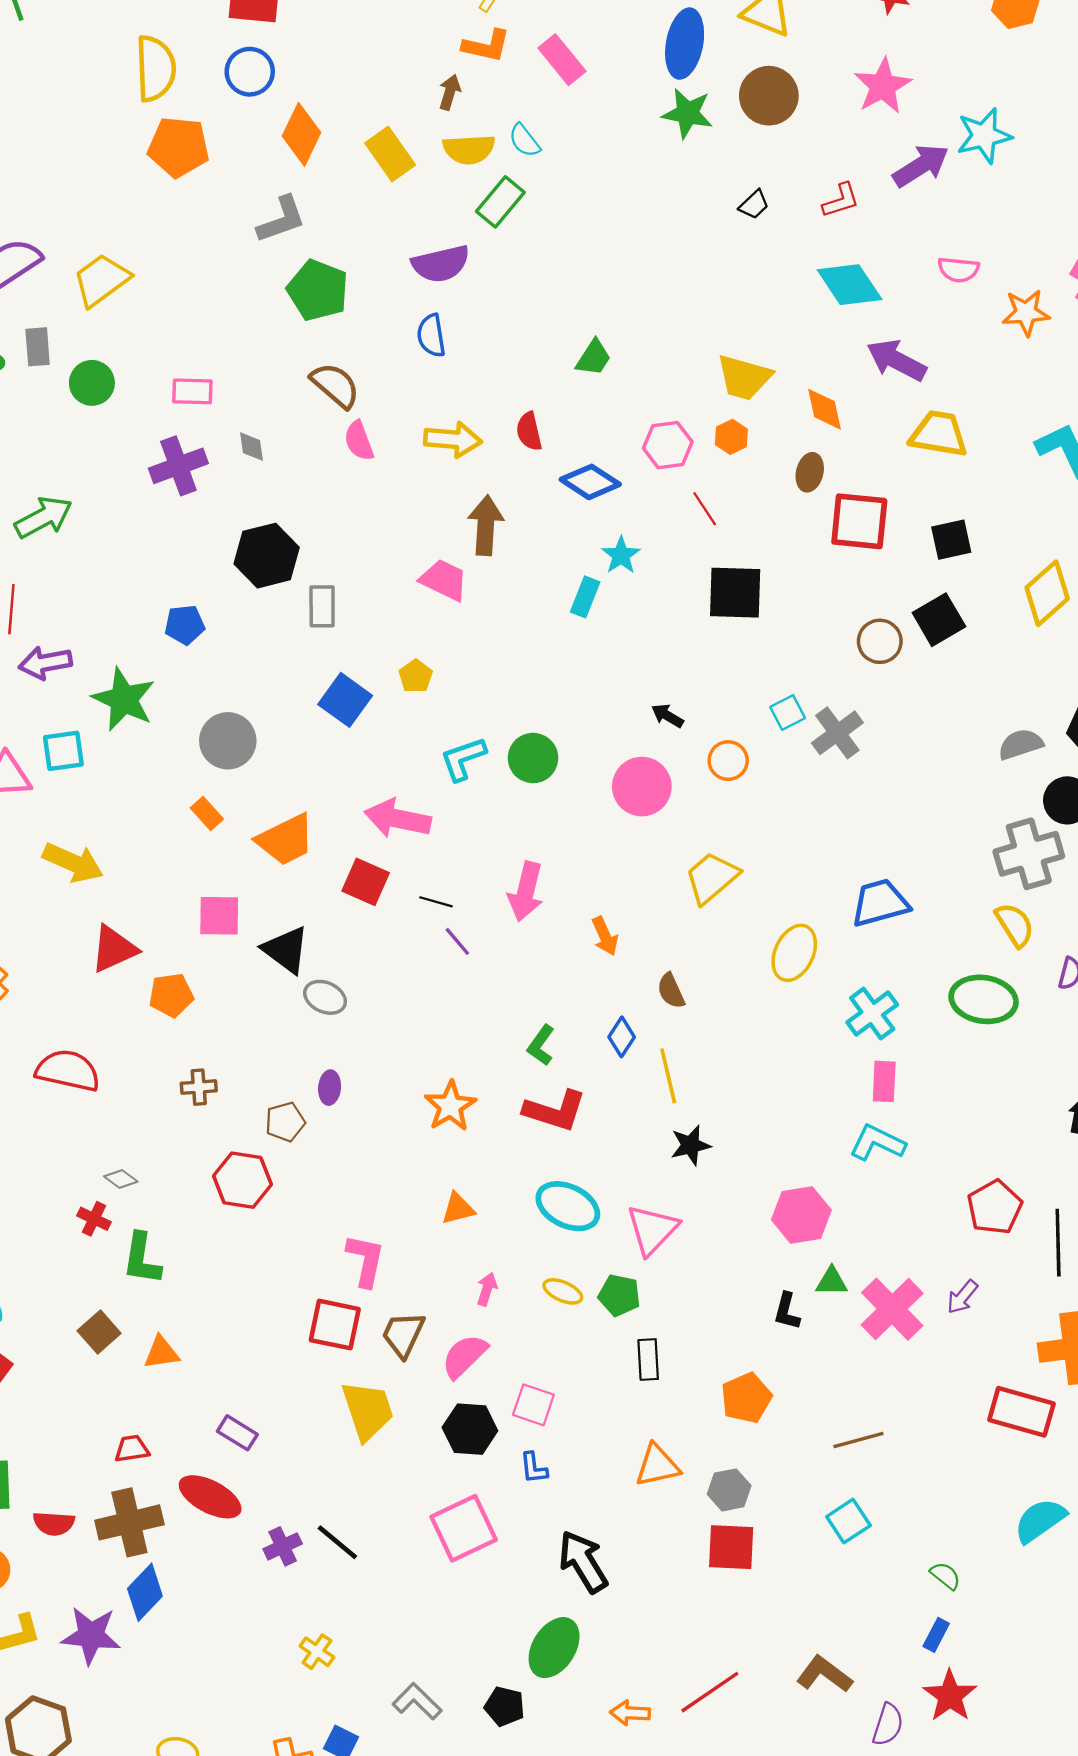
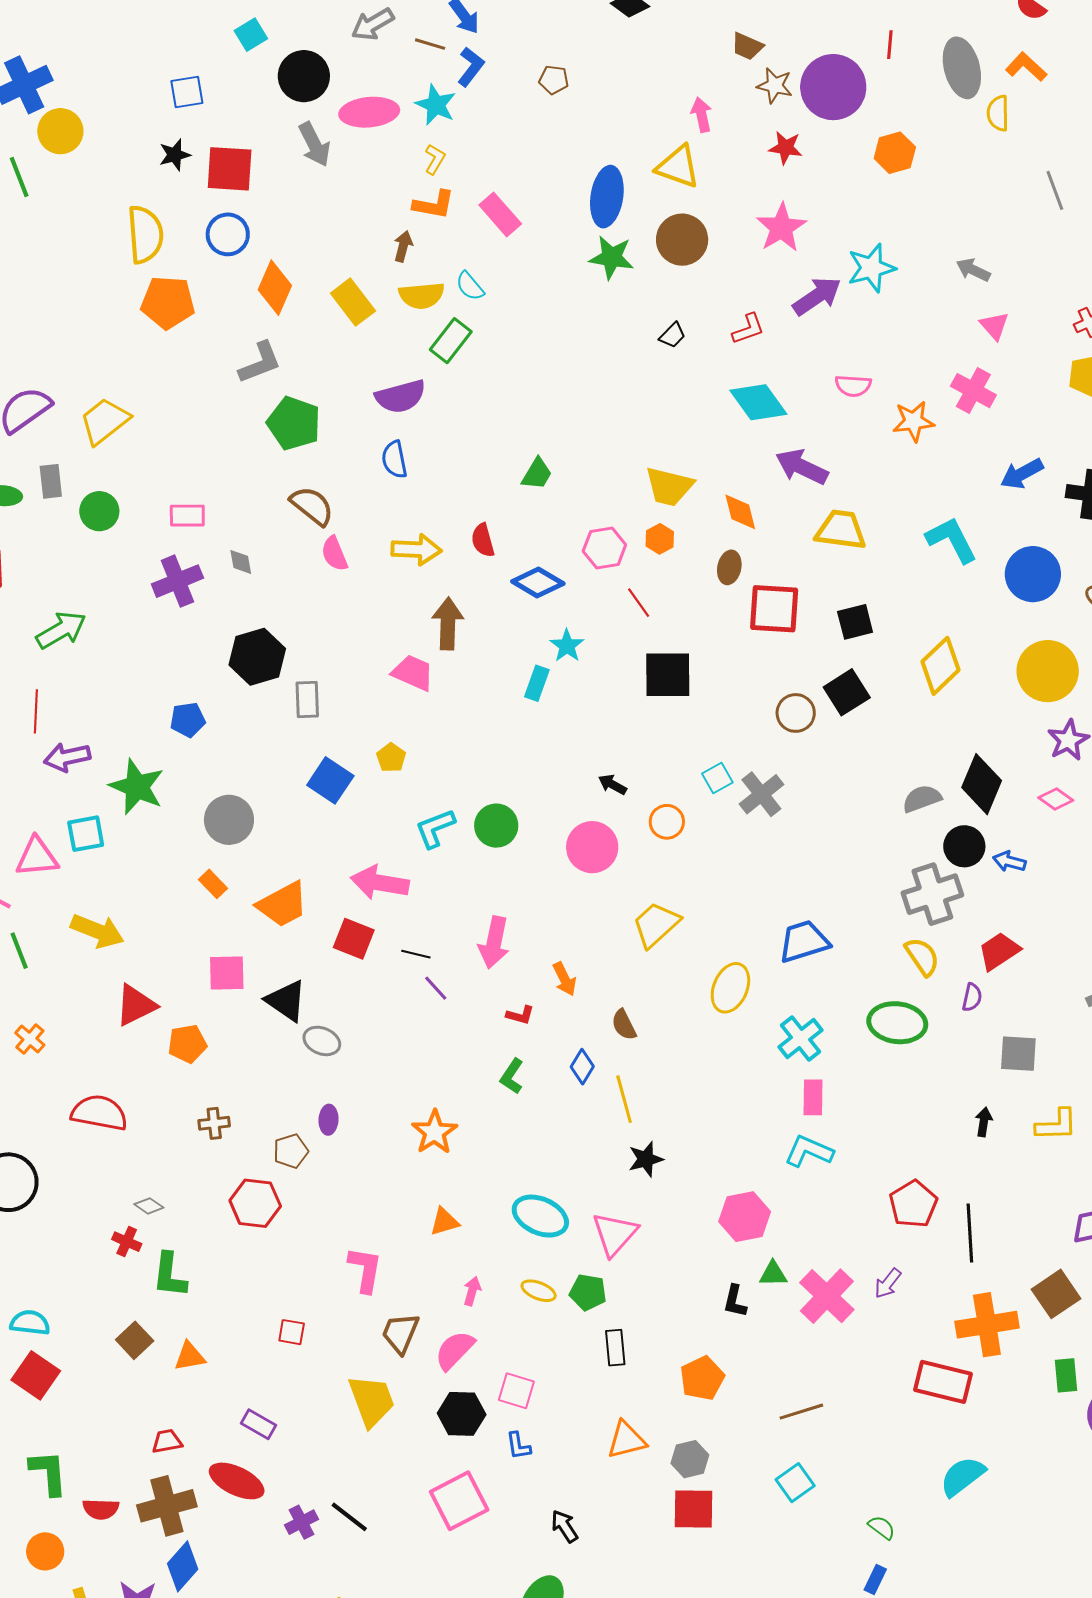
red L-shape: (555, 1111) -> (520, 1015), moved, size x0.5
red square: (335, 1325) -> (292, 1332), moved, size x0.6
black arrow: (583, 1562) -> (565, 1526), size x0.6

